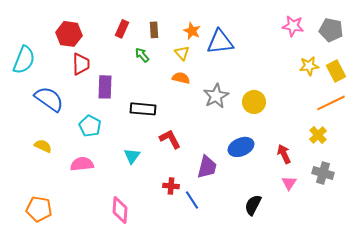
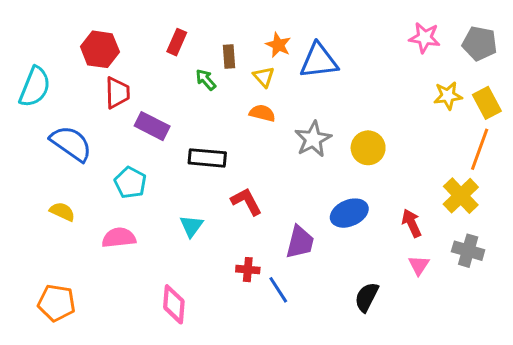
brown rectangle: (154, 30) -> (229, 57), moved
purple rectangle: (105, 87) -> (152, 126), turned -65
orange line: (331, 103) -> (480, 149), turned -44
yellow cross: (318, 135) -> (461, 196), size x1.4

